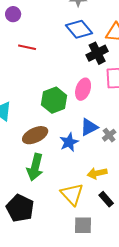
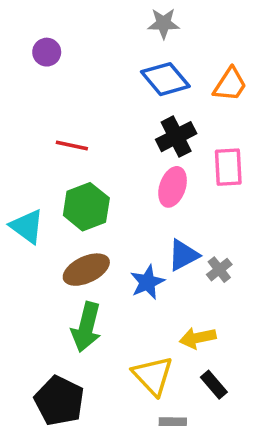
red line: (27, 47) -> (72, 146), moved
black cross: (97, 53) -> (176, 137), moved
green hexagon: (54, 100) -> (86, 207), moved

